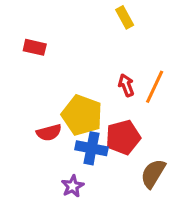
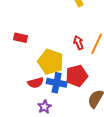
red rectangle: (35, 47) -> (21, 38), moved
red semicircle: (49, 133) -> (36, 83), moved

